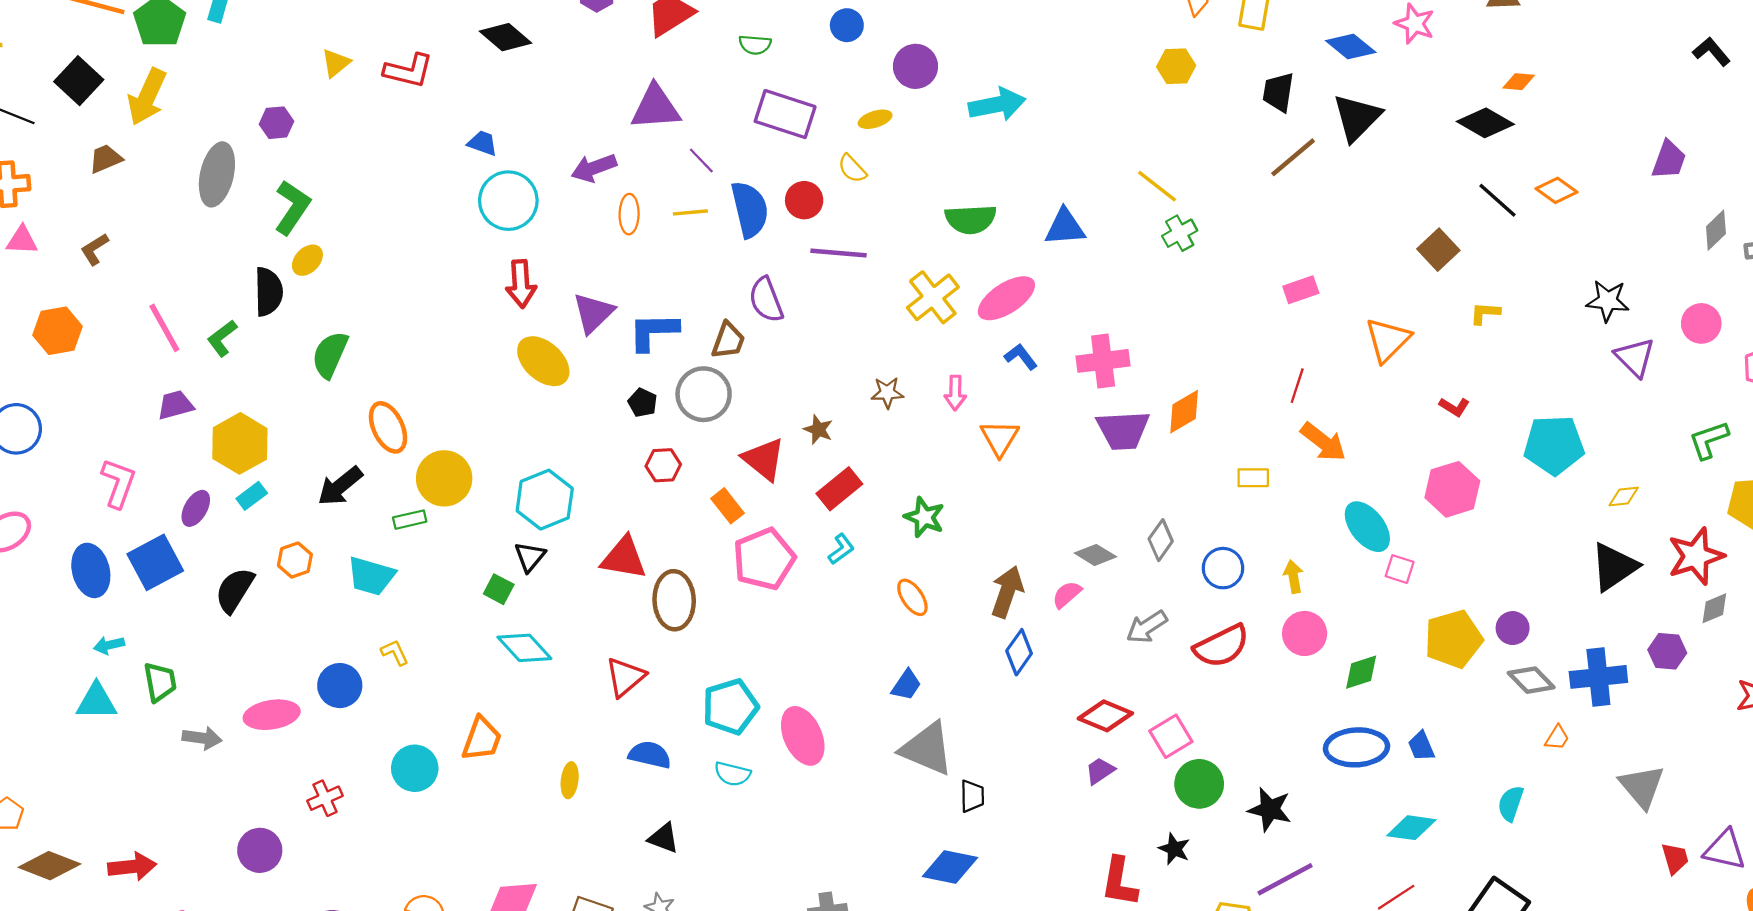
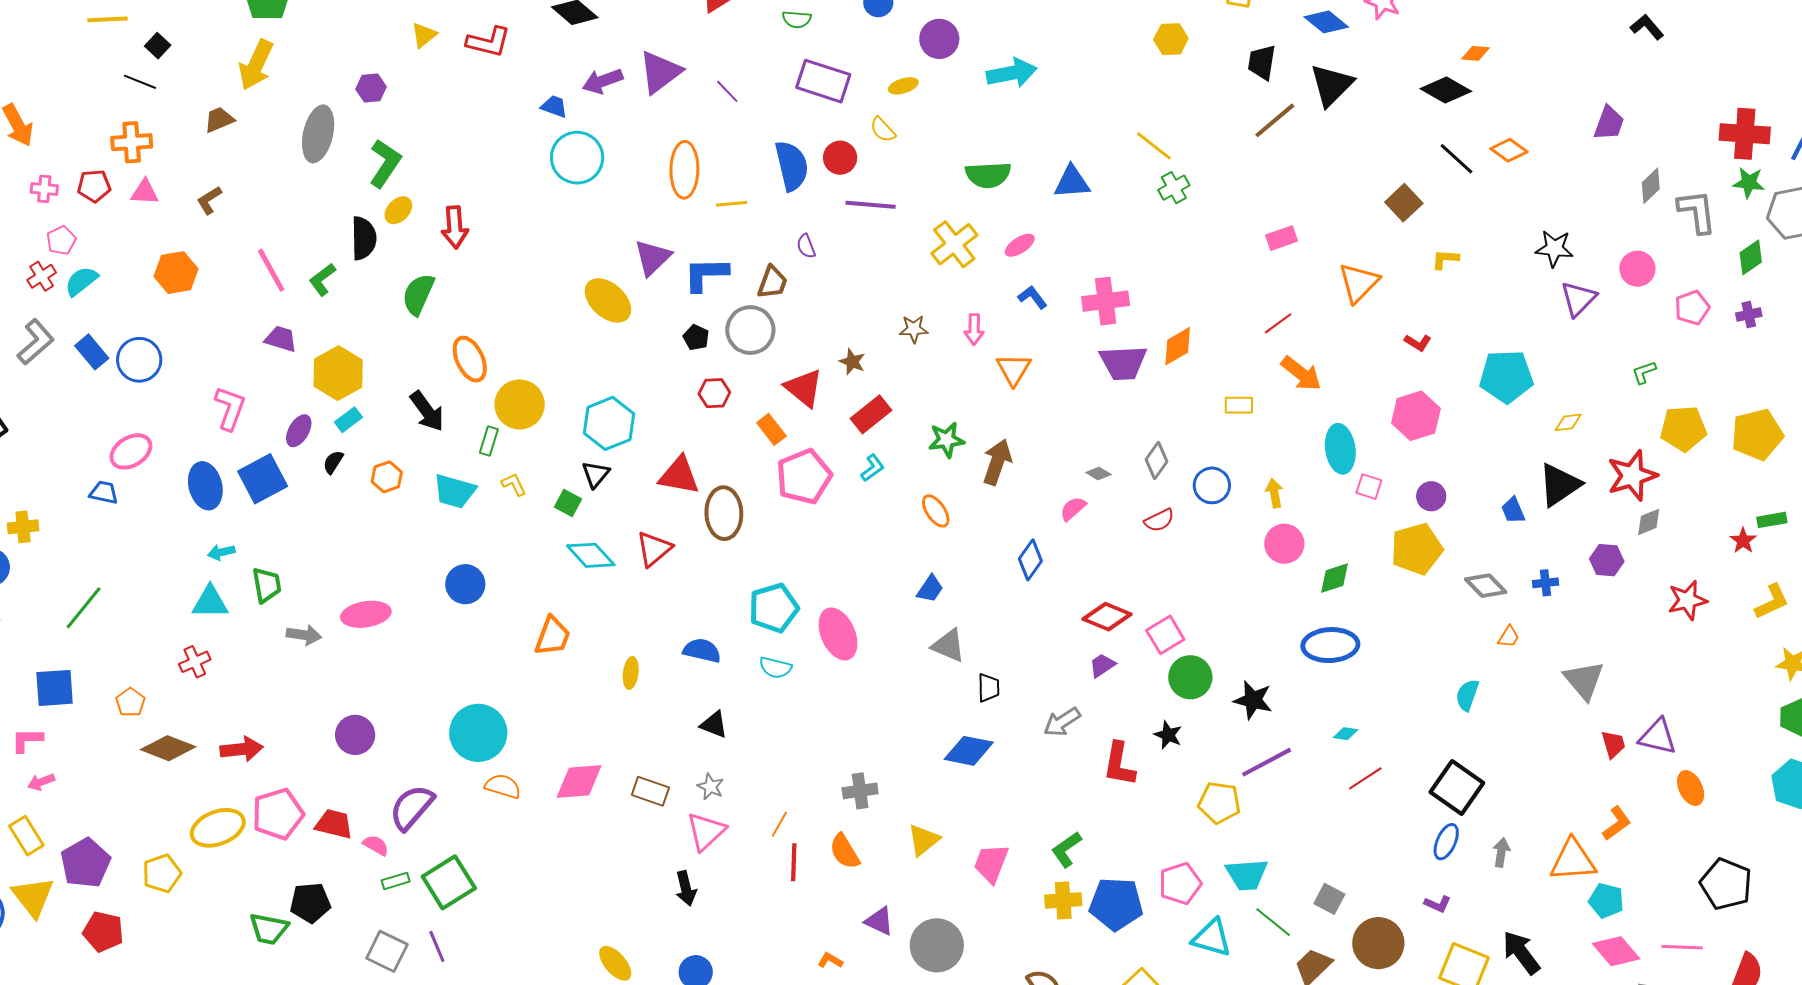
black square: (79, 81) -> (158, 46), moved, size x0.6
purple triangle: (656, 107) -> (660, 72), moved, turned -33
purple line: (701, 161) -> (727, 91), moved
purple arrow: (594, 168) -> (603, 81), moved
yellow line: (690, 212) -> (732, 204), moved
orange ellipse: (629, 214) -> (684, 170), size x1.6
red arrow: (521, 284) -> (455, 227), moved
pink ellipse: (1006, 298) -> (1020, 245), size x0.6
purple semicircle: (766, 300) -> (806, 246), size x0.6
purple triangle: (1635, 357) -> (1578, 299), turned 30
red line: (1297, 386) -> (1278, 323), turned 36
purple trapezoid: (175, 405) -> (281, 339), turned 32
green L-shape: (1709, 440) -> (1644, 372), size x0.7
black arrow: (340, 486) -> (427, 411), turned -87
green star: (924, 517) -> (946, 440), turned -30
green rectangle: (410, 520) -> (489, 441), turned -60
cyan ellipse: (1367, 527) -> (1340, 449), turned 30
gray diamond: (1095, 555) -> (1098, 474), size x0.7
black semicircle: (235, 590) -> (333, 462), moved, size x0.6
brown arrow: (1007, 592) -> (997, 462), moved
gray arrow: (1147, 627) -> (1062, 722), moved
purple circle: (1513, 628) -> (1431, 496), moved
red semicircle: (1221, 646) -> (1159, 520), moved, size x0.6
yellow L-shape: (395, 653) -> (514, 484), moved
red triangle: (625, 677) -> (654, 549), moved
blue cross: (1598, 677) -> (1545, 583), size x0.5
blue circle: (340, 686) -> (465, 584), moved
blue trapezoid: (1421, 746) -> (1513, 510), moved
gray triangle: (927, 749) -> (948, 646), size x0.7
cyan circle: (415, 768) -> (478, 733), moved, size x1.4
red cross: (325, 798) -> (195, 662), moved
cyan diamond: (1411, 828) -> (1346, 734), moved, size x0.6

